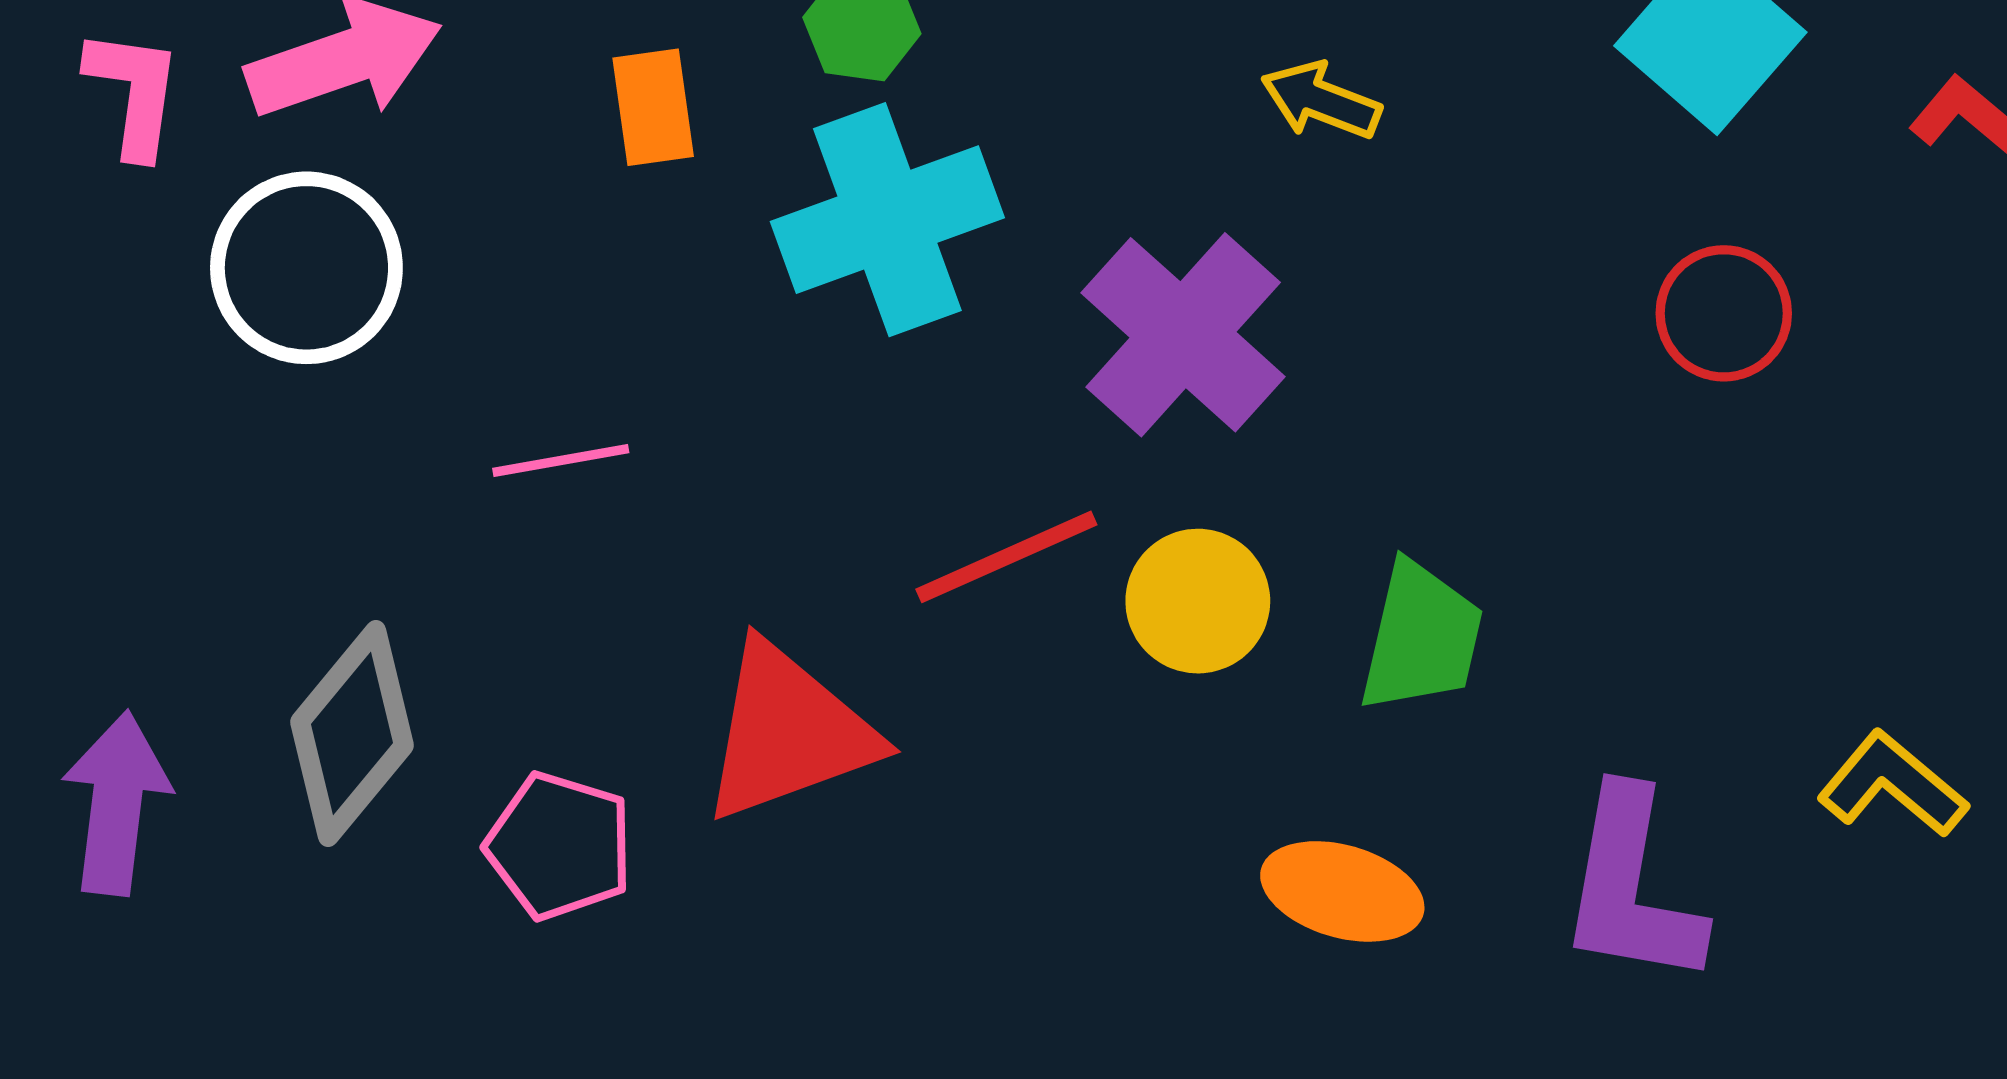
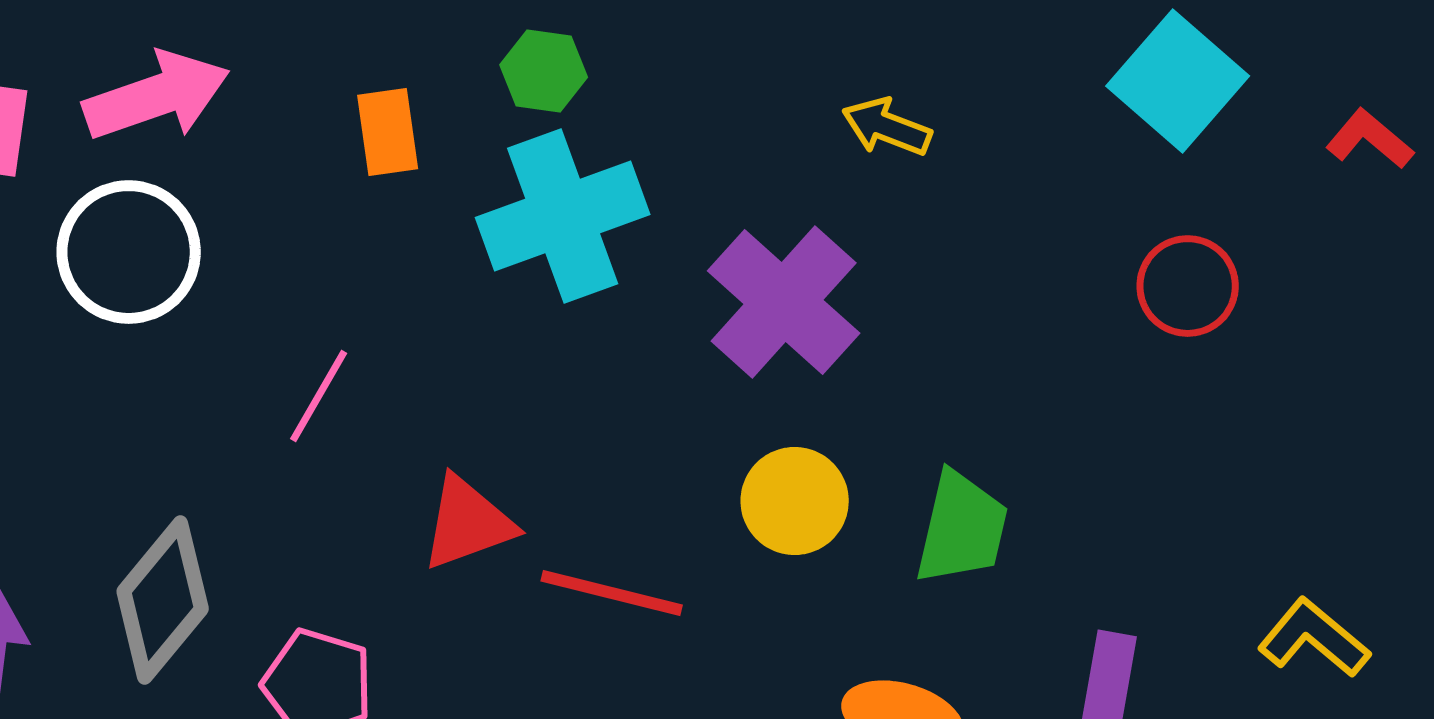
pink line: (561, 461) -> (319, 396), turned -50
red line: (1006, 557) -> (612, 593), moved, turned 38
red triangle: (788, 732) -> (468, 523), moved, size x0.7

